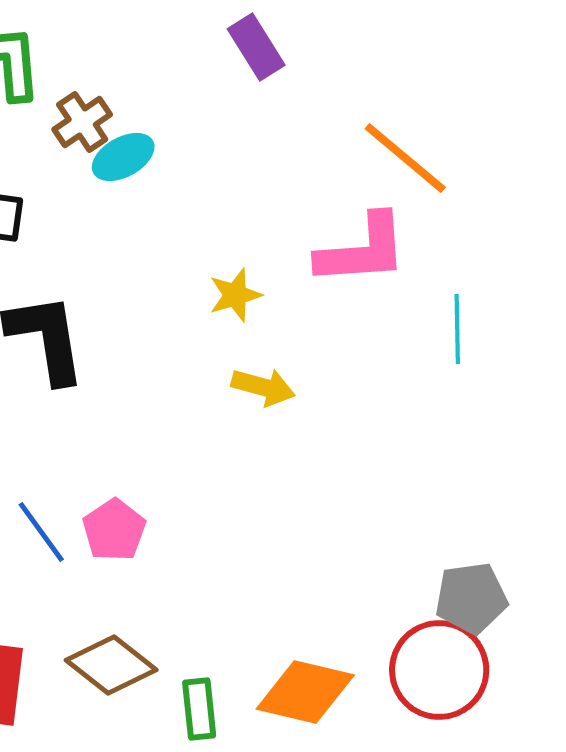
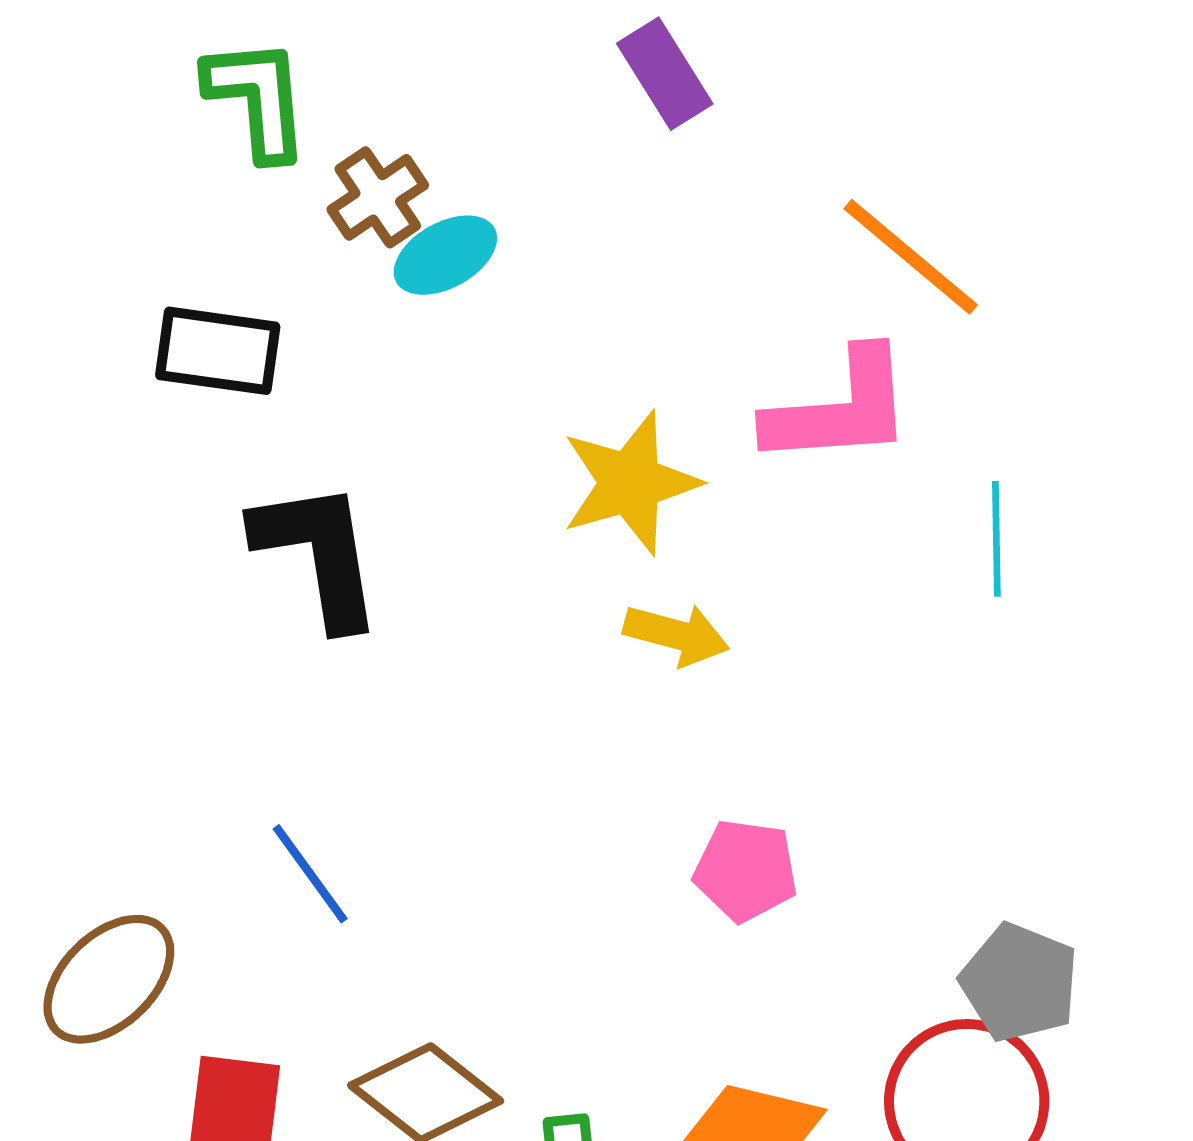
yellow star: (235, 295) -> (630, 483), size x1.6
pink pentagon: (114, 530) -> (746, 870), moved, turned -30
gray pentagon: (471, 598) -> (1019, 983), turned 30

